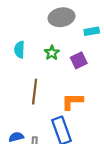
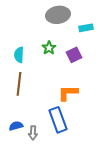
cyan semicircle: (19, 50) -> (19, 55), moved
brown line: (35, 92) -> (19, 84), moved

